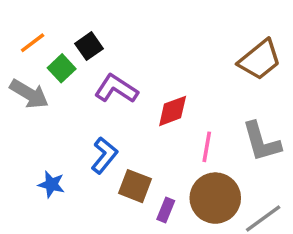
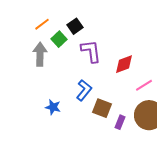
purple L-shape: (116, 89) -> (91, 51), turned 50
gray arrow: (29, 94) -> (40, 54), turned -120
pink line: (207, 147) -> (144, 85), turned 48

